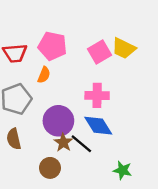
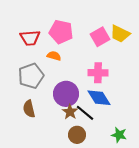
orange semicircle: (44, 75) -> (54, 56), turned -96
brown circle: (50, 168) -> (77, 135), moved

